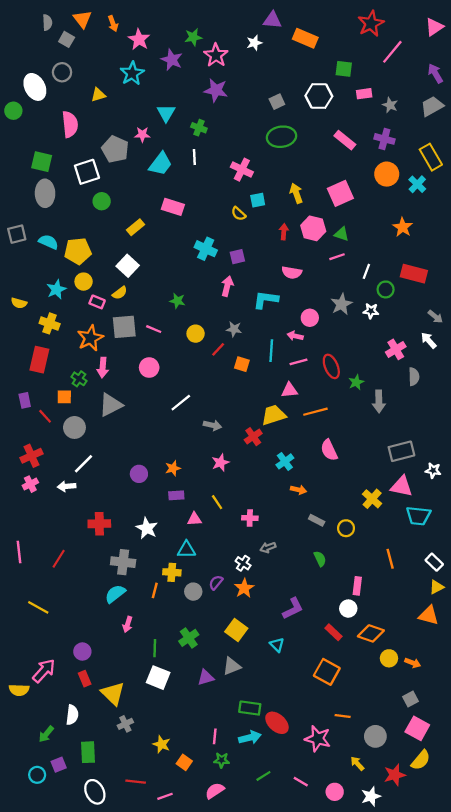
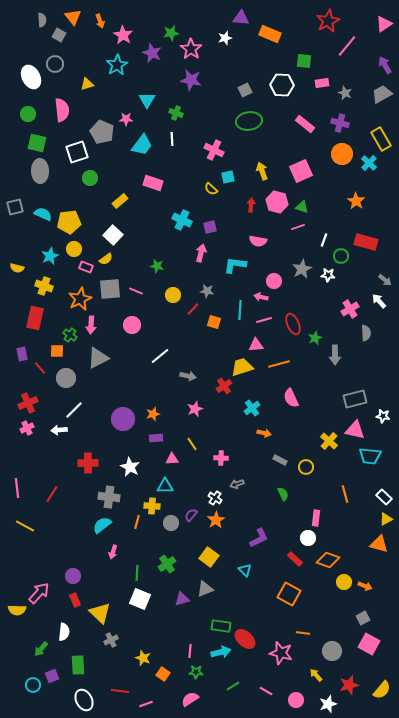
green circle: (13, 111) -> (28, 114), moved
purple circle: (139, 474) -> (123, 419), size x1.5
yellow line: (38, 607) -> (25, 526), moved
yellow semicircle: (421, 760) -> (382, 690), moved

